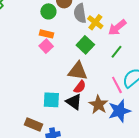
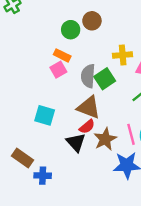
gray semicircle: (80, 13) -> (88, 76), moved
yellow cross: (95, 22) -> (123, 55), turned 35
cyan square: (51, 100) -> (45, 115), moved
brown star: (98, 105) -> (105, 139), moved

